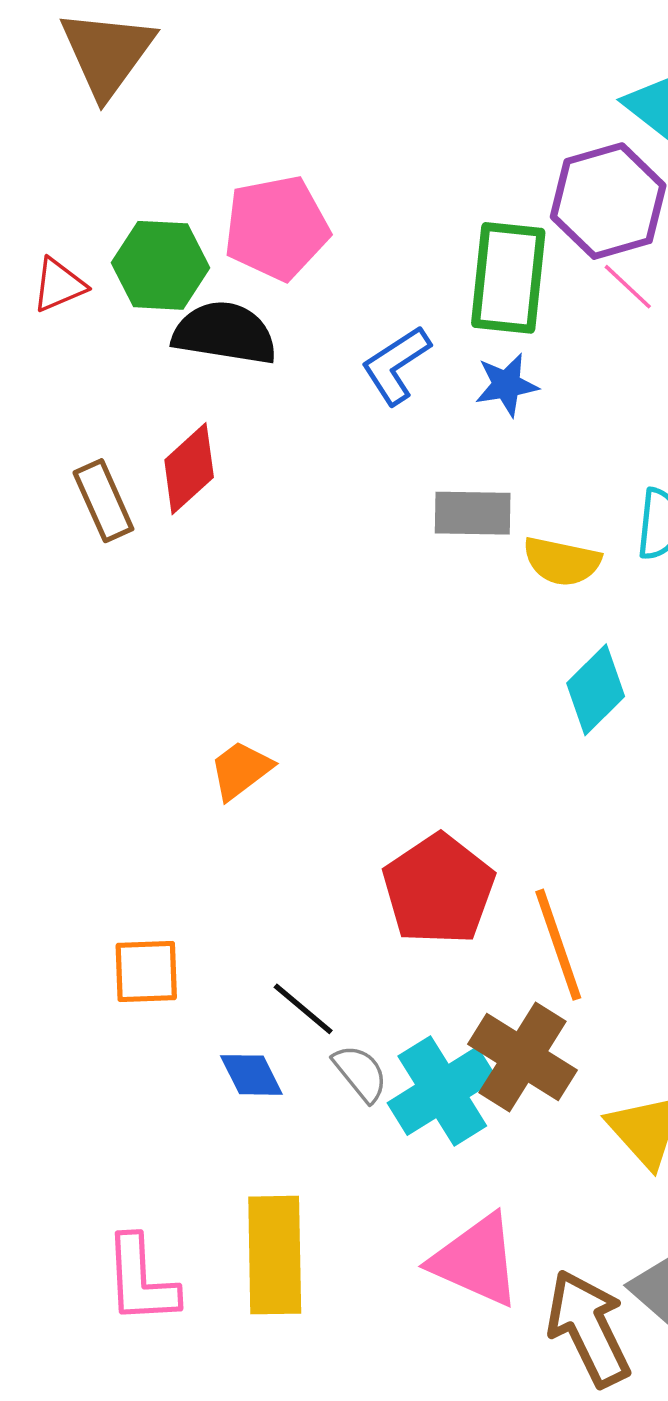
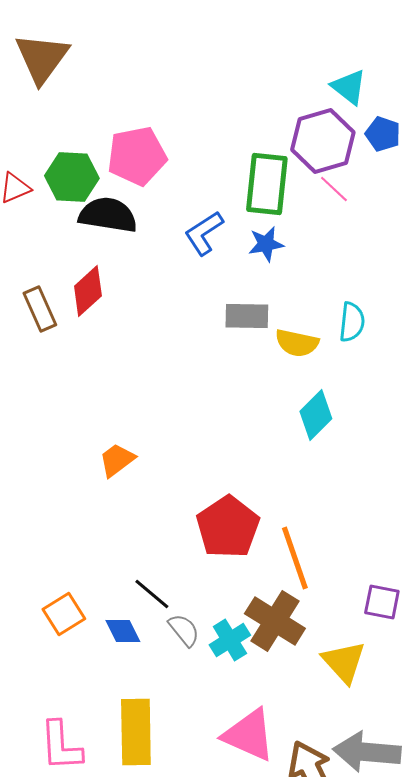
orange square: (146, 971) -> (64, 614), moved, turned -30
cyan cross: (442, 1091) -> (230, 640), size x0.7

